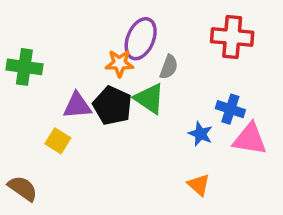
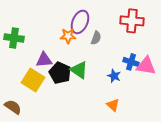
green triangle: (149, 99) -> (79, 70), moved
black pentagon: (112, 106) -> (60, 73), moved
pink triangle: (250, 139) -> (146, 66), moved
yellow square: (58, 141) -> (33, 80), size x1.6

